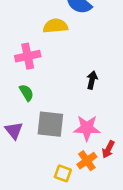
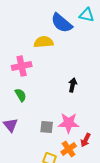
gray square: (50, 124) -> (47, 127), moved, size x0.6

